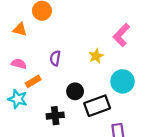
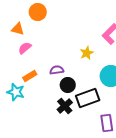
purple semicircle: (55, 58) -> (57, 70), moved, turned 72
pink semicircle: (19, 64) -> (25, 48), moved, turned -56
black cross: (55, 116) -> (65, 106), moved, turned -35

